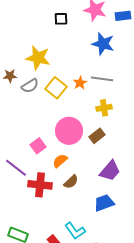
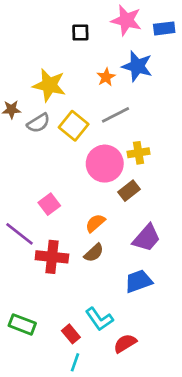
gray line: (102, 79) -> (116, 115), moved, turned -35
orange star: (80, 83) -> (106, 77), moved
pink circle: (69, 131) -> (105, 164), moved
orange semicircle: (60, 161) -> (95, 223), moved

